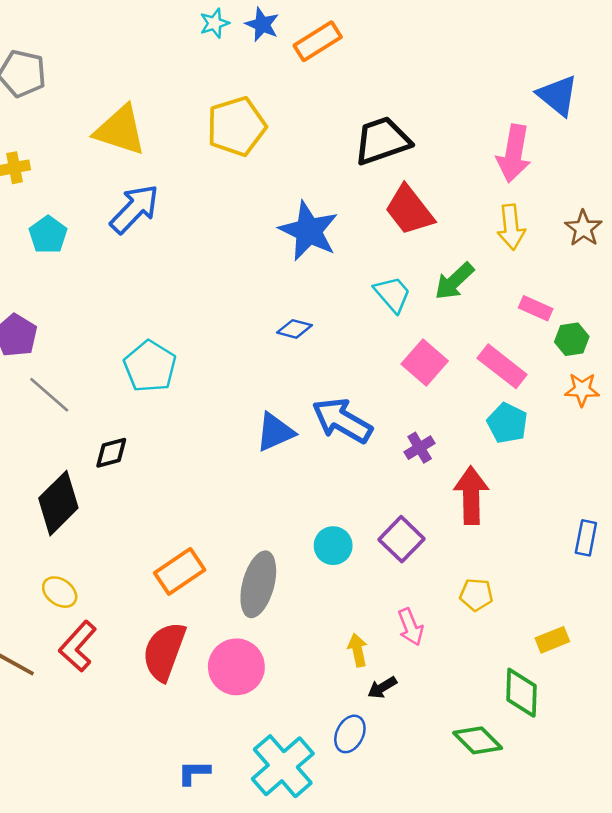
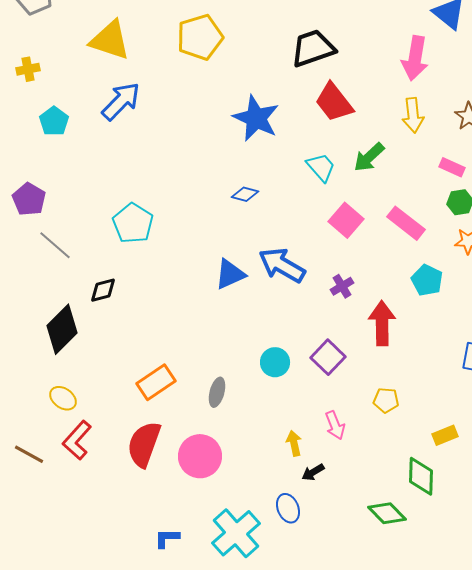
pink rectangle: (536, 308) -> (452, 167), moved
cyan pentagon: (507, 423) -> (427, 280), moved
gray ellipse: (258, 584) -> (217, 392), size x0.6
blue ellipse: (350, 734) -> (288, 508), turned -48

